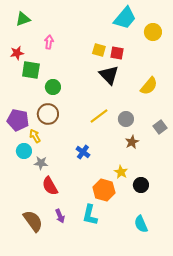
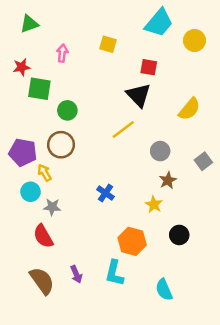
yellow square: (99, 50) -> (108, 44), moved
yellow line: (99, 116) -> (123, 129), moved
yellow star: (121, 172) -> (154, 204), moved
red semicircle: (50, 186) -> (43, 236), moved
cyan semicircle: (141, 224) -> (164, 290), moved

